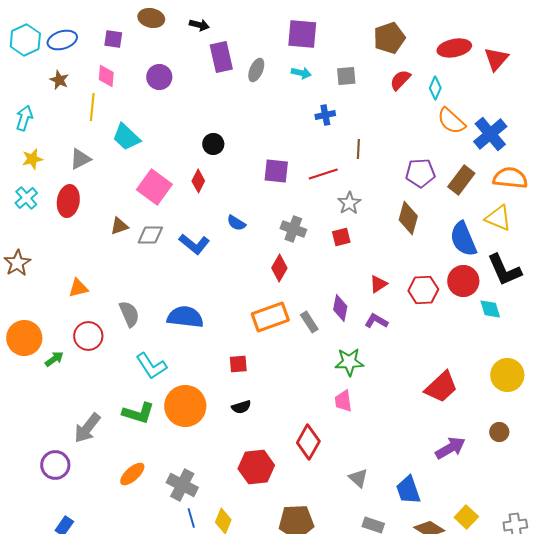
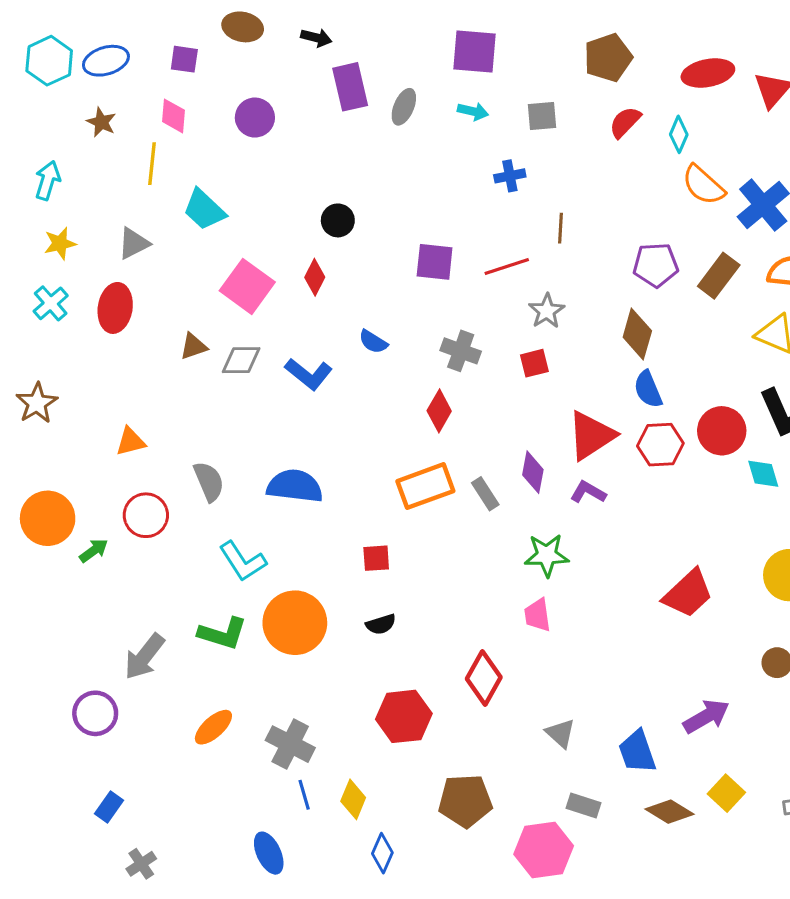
blue semicircle: (463, 239) -> (648, 389), moved, size x0.7
red triangle: (378, 284) -> (591, 435), size x1.8
purple arrow: (450, 448) -> (706, 716), moved

